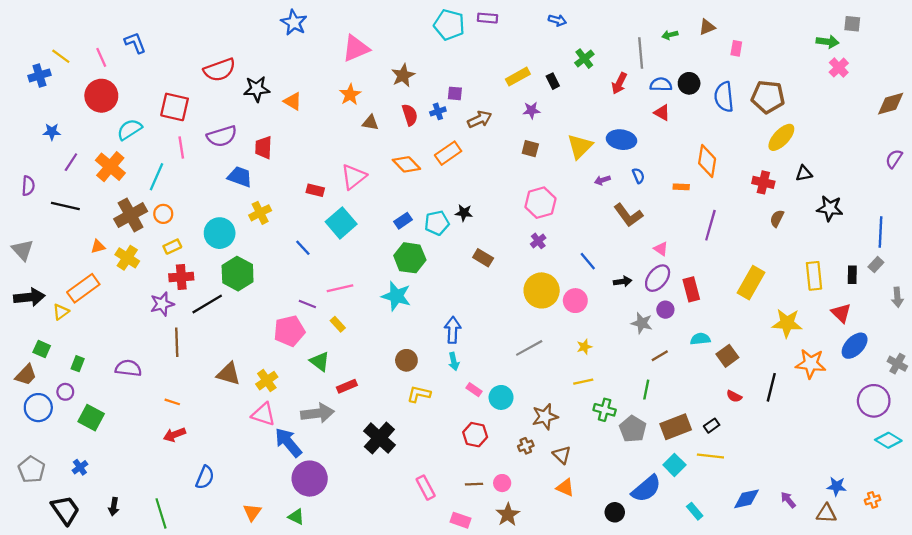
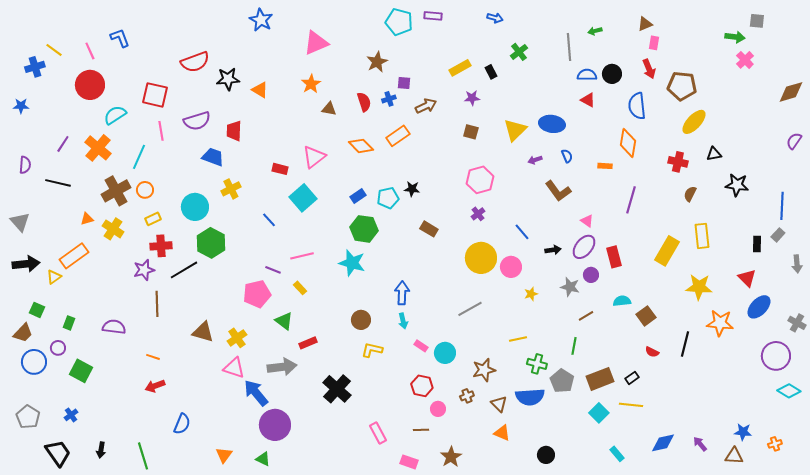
brown triangle: (707, 27) -> (645, 24), moved
brown star: (403, 75) -> (377, 62), moved
red arrow: (619, 83) -> (649, 69), moved, turned -48
blue semicircle: (724, 97) -> (637, 106), moved
blue star: (52, 132) -> (21, 106), moved
yellow rectangle: (814, 276) -> (702, 236), moved
yellow star: (584, 347) -> (531, 294), moved
pink circle: (502, 483) -> (438, 409), moved
blue semicircle: (646, 489) -> (530, 397), moved, turned 36

